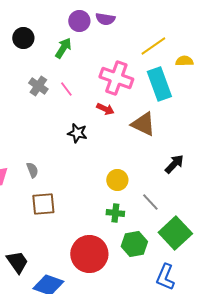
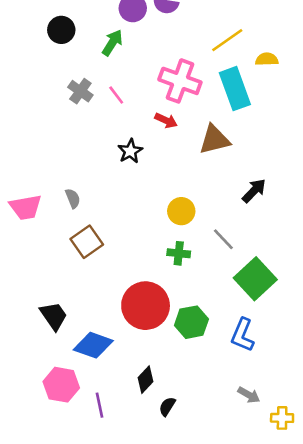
brown triangle: (143, 124) -> (214, 140), turned -40
black star: (77, 133) -> (130, 151), turned 30
brown square: (43, 204) -> (87, 242), turned -30
green hexagon: (134, 244) -> (191, 322), moved

